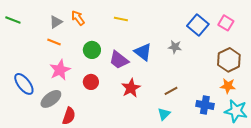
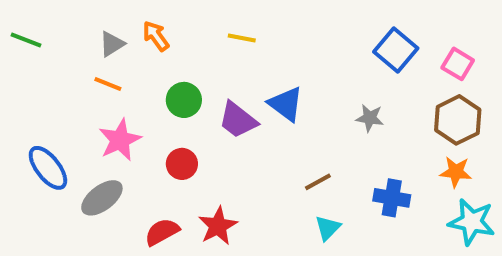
pink square: (226, 23) -> (458, 64), moved
gray star: (175, 47) -> (370, 118), moved
red star: (131, 88) -> (218, 226), moved
brown line: (171, 91) -> (318, 182), moved
blue cross: (205, 105) -> (392, 198), moved
red semicircle: (69, 116) -> (162, 232), moved, turned -138

